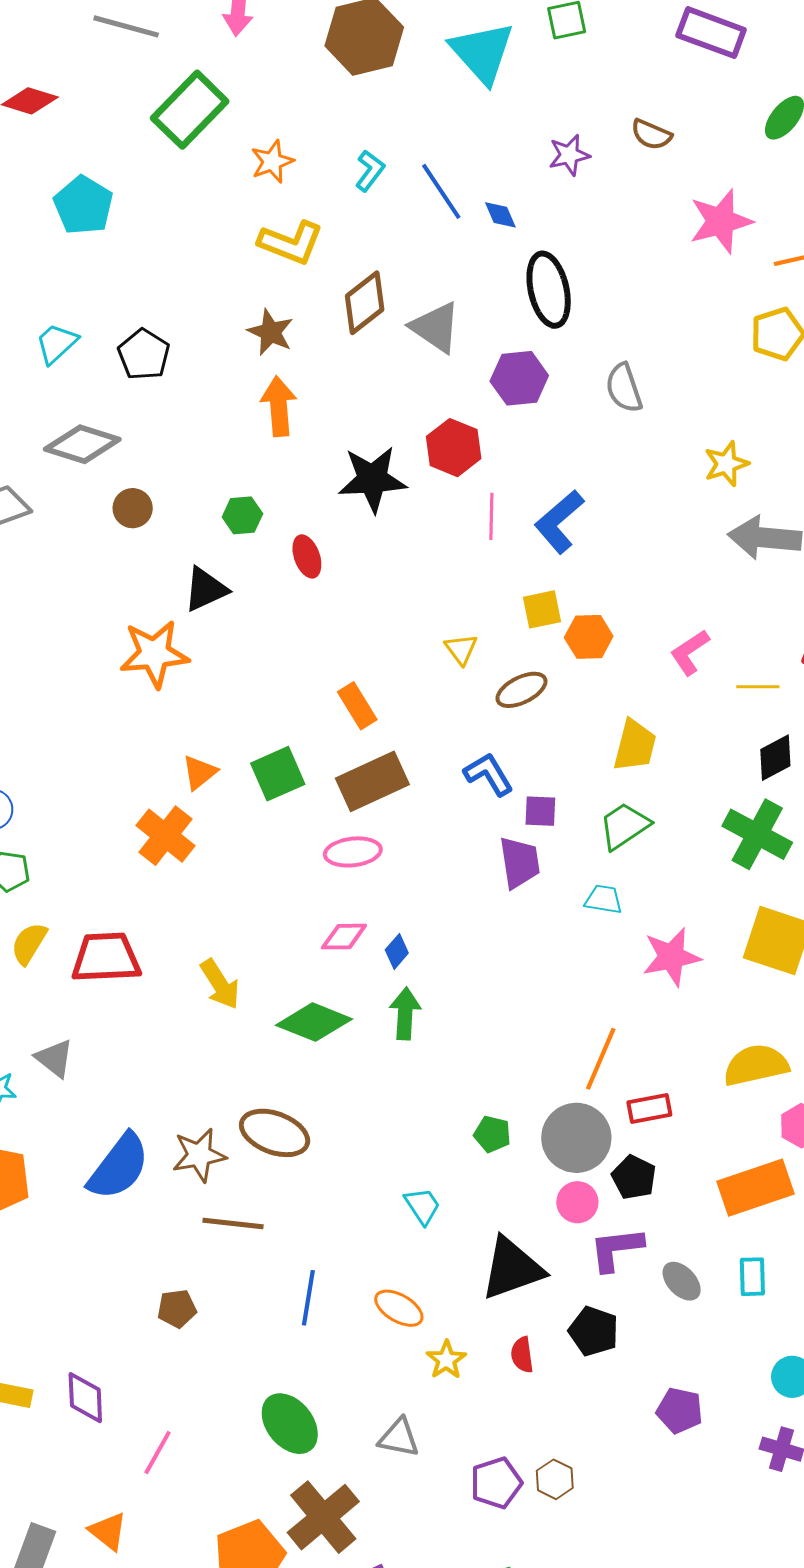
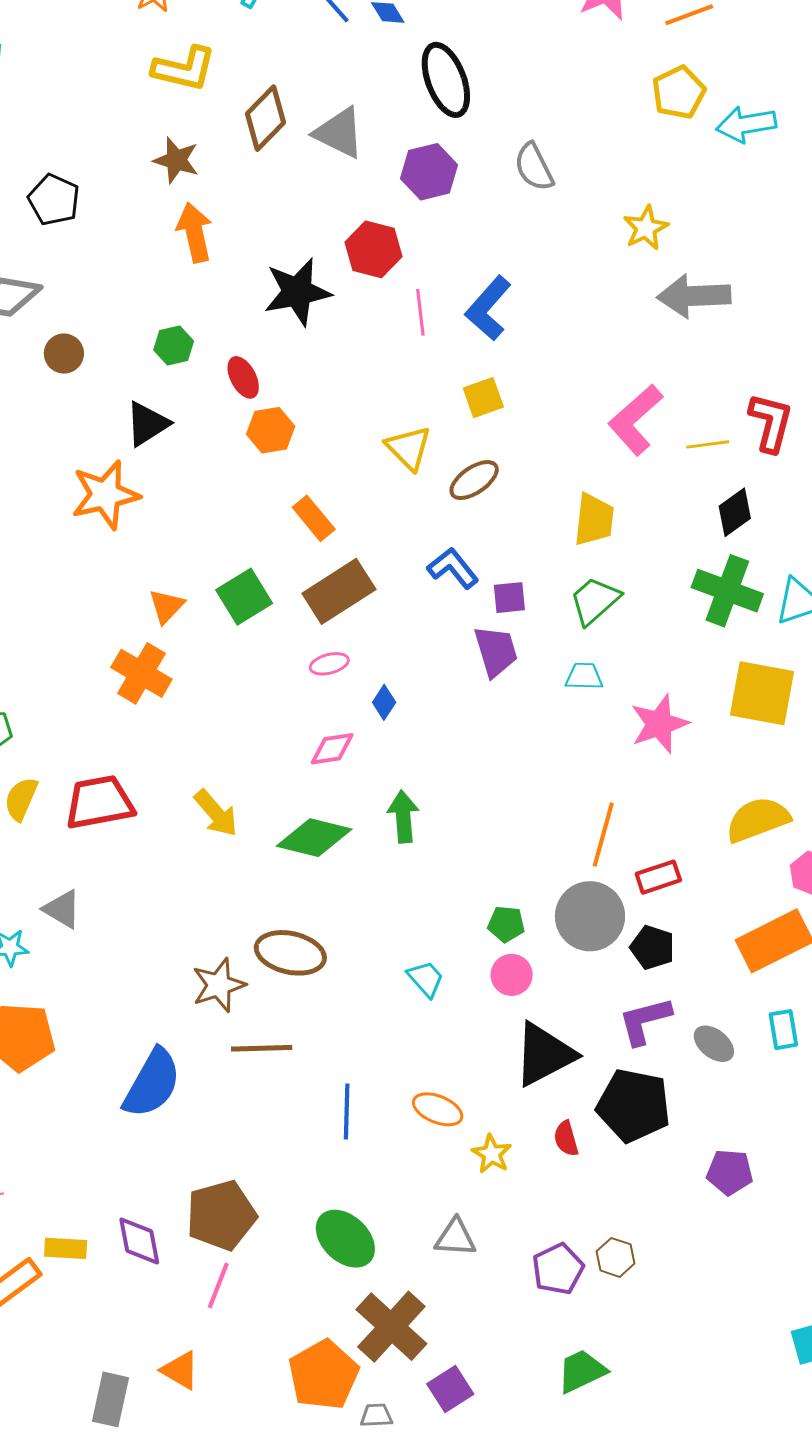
orange hexagon: (589, 637) -> (271, 430), moved
yellow triangle: (461, 649) -> (409, 448), size x1.4
pink L-shape: (690, 652) -> (635, 420), size x1.5
pink ellipse: (353, 852) -> (329, 664), size x0.7
blue diamond: (397, 951) -> (384, 702), moved
blue semicircle: (119, 1167) -> (152, 1083), moved
pink circle: (577, 1202) -> (512, 975), moved
cyan trapezoid: (422, 1206) -> (426, 979), moved
brown pentagon: (177, 1309) -> (221, 1215), moved, size x1.8
black pentagon: (594, 1331) -> (634, 1105), size x1.5

